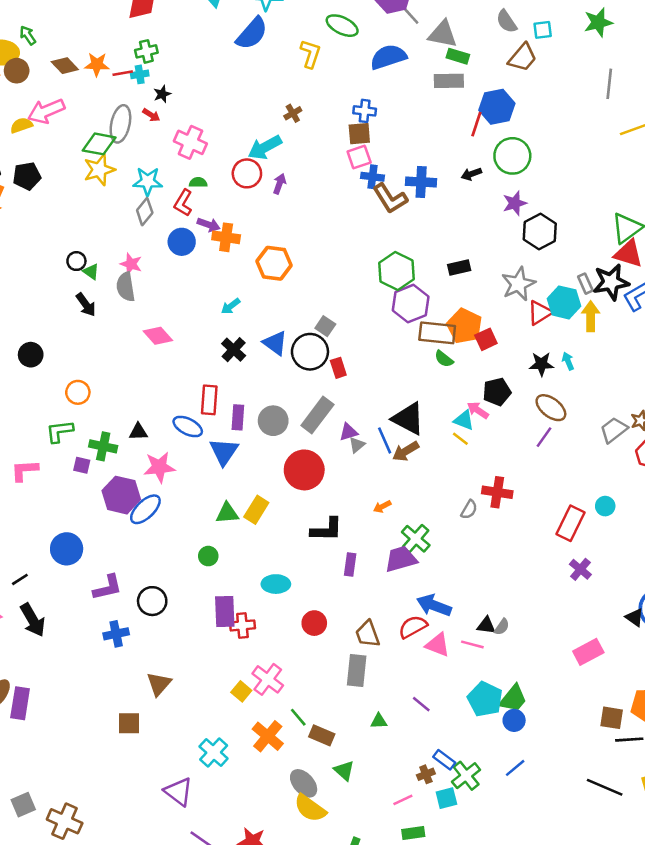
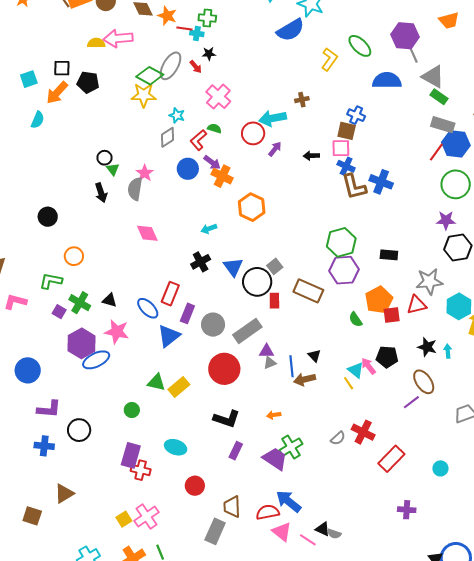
gray rectangle: (449, 81) -> (443, 125), moved
black arrow: (471, 174) -> (311, 156), moved
cyan star: (148, 181) -> (177, 115), size x0.7
red triangle: (540, 313) -> (417, 305), moved
brown rectangle: (437, 333) -> (308, 291), moved
black triangle: (408, 419) -> (314, 356), size x0.5
red rectangle: (571, 523) -> (391, 459), moved
purple trapezoid: (401, 559) -> (275, 459), turned 32
purple cross: (580, 569) -> (407, 510), turned 36
gray semicircle: (502, 627) -> (334, 534), turned 56

